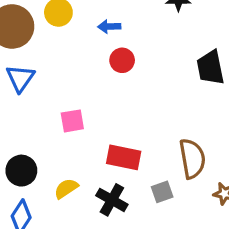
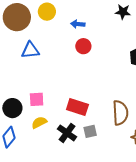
blue triangle: (20, 78) -> (30, 50), moved, turned 42
pink square: (72, 121) -> (37, 99), moved
gray square: (162, 192) -> (90, 131), moved

